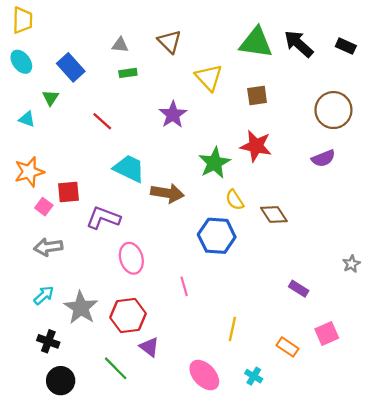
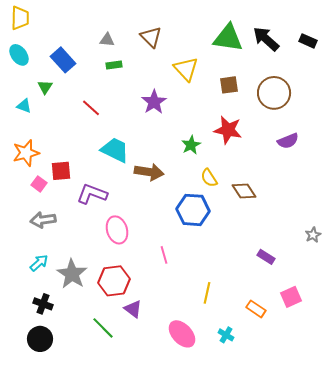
brown circle: (333, 110) -> (274, 93), moved
green star: (214, 163) -> (191, 145), size x0.7
black circle: (61, 381) -> (40, 339), moved

